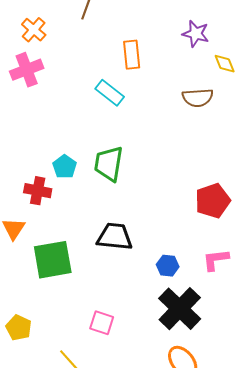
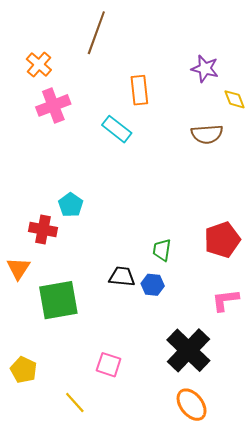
pink cross: (27, 70) -> (53, 105), moved
green trapezoid: (109, 164) -> (162, 250), moved, size x0.6
black trapezoid: (115, 237) -> (122, 277), size x0.7
blue hexagon: (168, 266) -> (153, 285), moved

